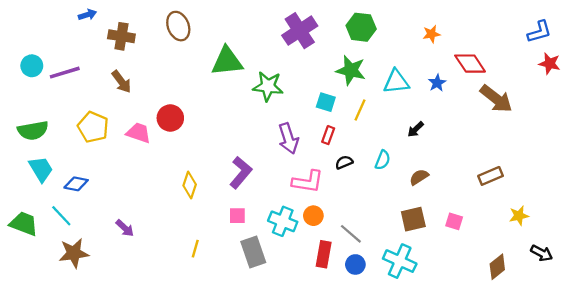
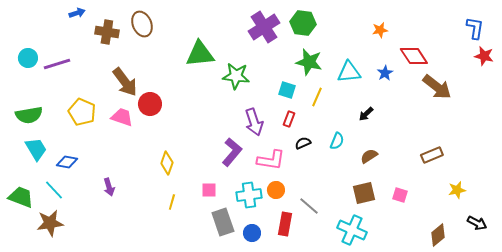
brown ellipse: (178, 26) -> (142, 24), moved
green hexagon: (361, 27) -> (303, 23), moved
blue L-shape: (539, 32) -> (475, 28), turned -65
brown arrow: (121, 82) -> (125, 82), moved, size x1.4
purple L-shape: (241, 173) -> (232, 152), moved
cyan cross: (283, 221) -> (249, 195), turned -30
purple arrow: (125, 228) -> (109, 187), moved, turned 30
yellow line: (195, 249) -> (172, 202), moved
brown star: (74, 253) -> (50, 223), moved
blue circle: (355, 264) -> (252, 233), moved

